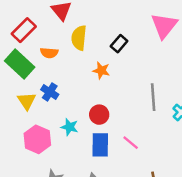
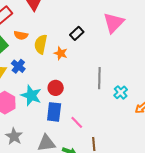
yellow semicircle: (79, 38) -> (41, 44), moved
cyan star: (70, 127) -> (31, 95), size x1.5
pink line: (131, 143) -> (77, 122), moved

